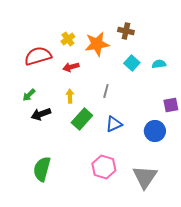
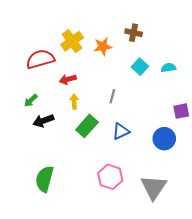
yellow cross: (68, 39) -> (72, 41), size x1.5
orange star: (97, 44) -> (103, 46), size x0.7
red arrow: (71, 67) -> (68, 79), moved

